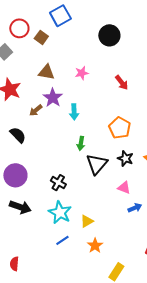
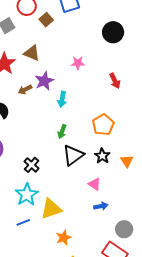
brown triangle: (46, 72) -> (32, 53), moved
yellow triangle: (87, 221) -> (51, 209), size x1.6
orange star: (95, 246) -> (64, 238), moved

